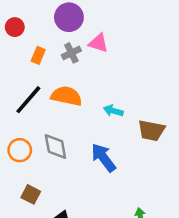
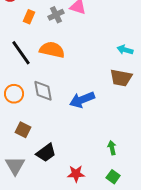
black line: (28, 100) -> (21, 53), turned -76
cyan arrow: (113, 111) -> (125, 50), moved
blue arrow: (103, 158) -> (82, 100), turned -75

